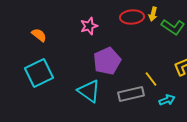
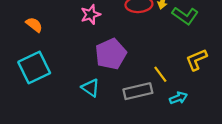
cyan triangle: (89, 91) -> (90, 88), size x0.7

